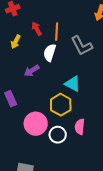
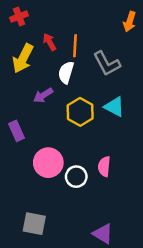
yellow arrow: (16, 42) -> (23, 58), size x1.6
cyan triangle: (73, 84) -> (114, 107), moved
yellow hexagon: (61, 105) -> (80, 112), moved

